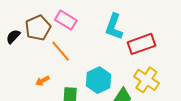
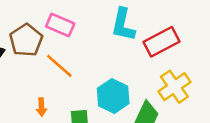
yellow cross: (146, 80) -> (174, 87), turned 30
orange arrow: (42, 81) -> (41, 107), turned -56

